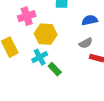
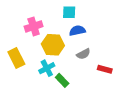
blue semicircle: (90, 20) -> (77, 31), moved
gray semicircle: (86, 43) -> (83, 54), moved

